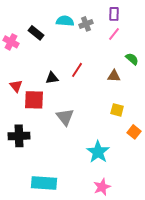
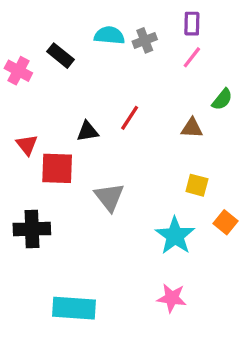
green semicircle: (132, 59) -> (222, 99), turned 88
cyan star: (98, 152) -> (175, 236), moved
pink star: (102, 187) -> (172, 298), moved, turned 30

